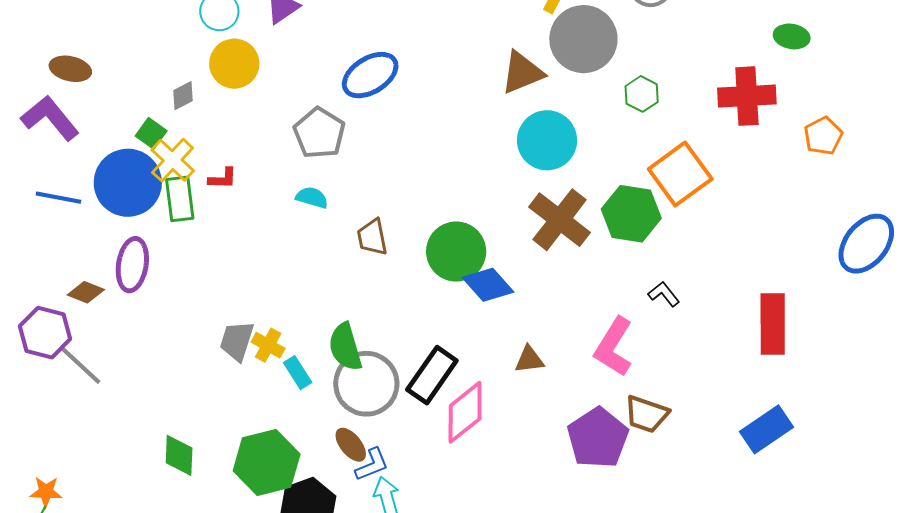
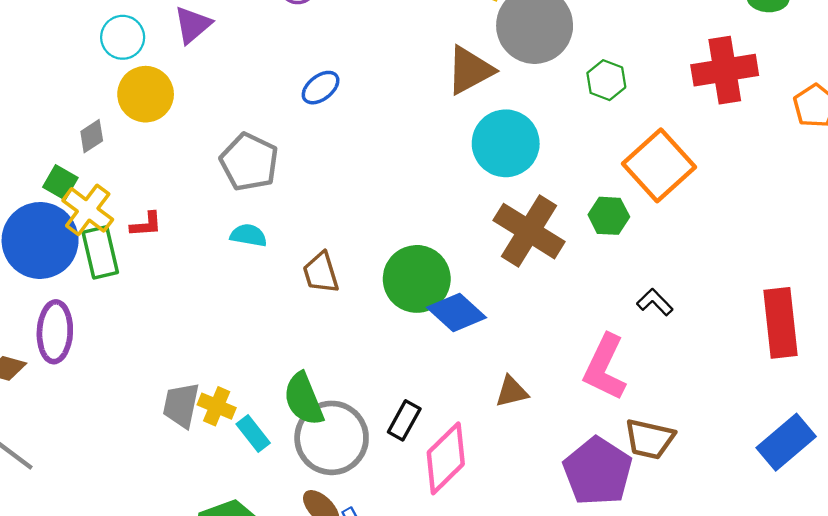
blue ellipse: (370, 75) -> (321, 88), moved, size x0.6
green hexagon: (631, 214) -> (609, 216), size x0.6
black rectangle: (432, 375) -> (404, 420), size x0.6

